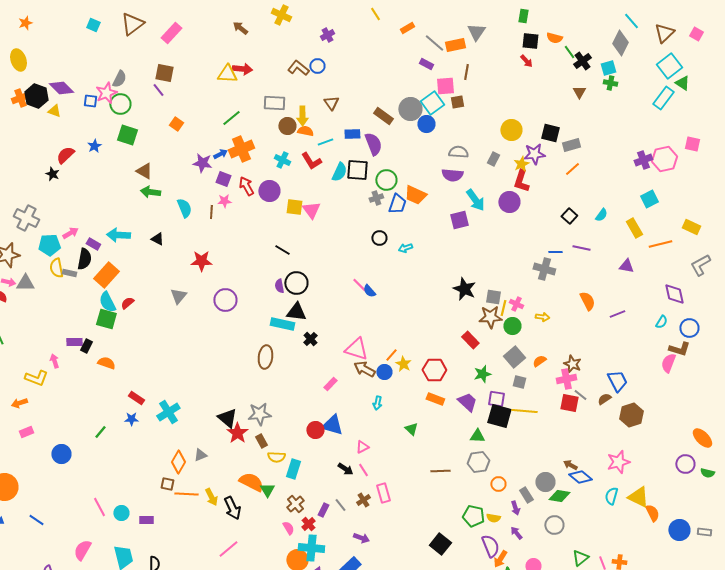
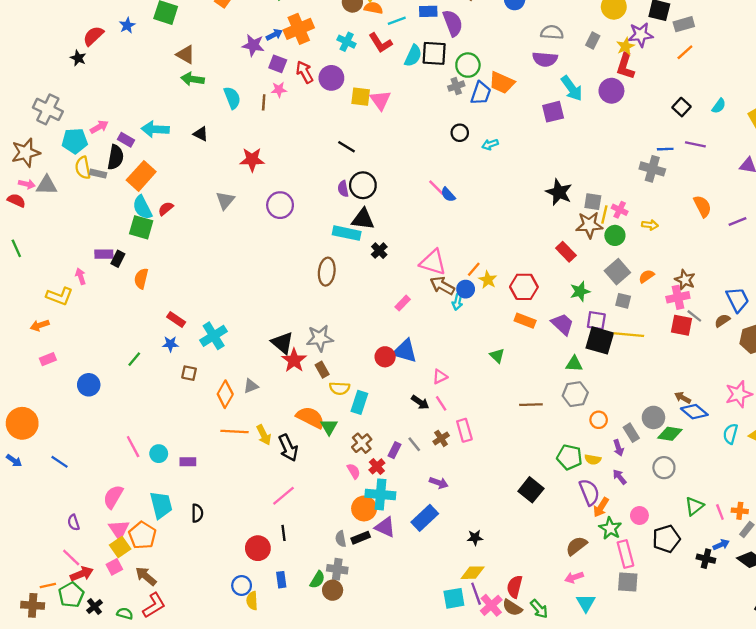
orange semicircle: (106, 363) -> (141, 279), turned -96
cyan arrow: (377, 403) -> (457, 302), moved
brown square: (167, 484) -> (189, 373), moved

